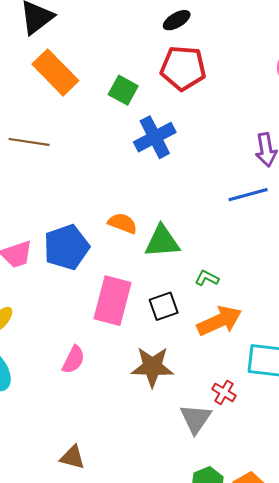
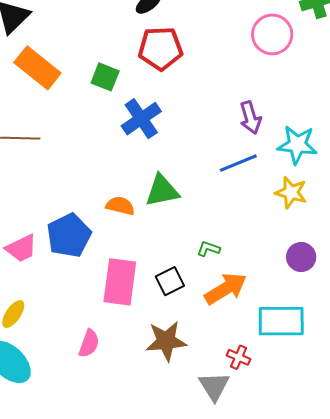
green triangle: (162, 241) -> (162, 191), moved

